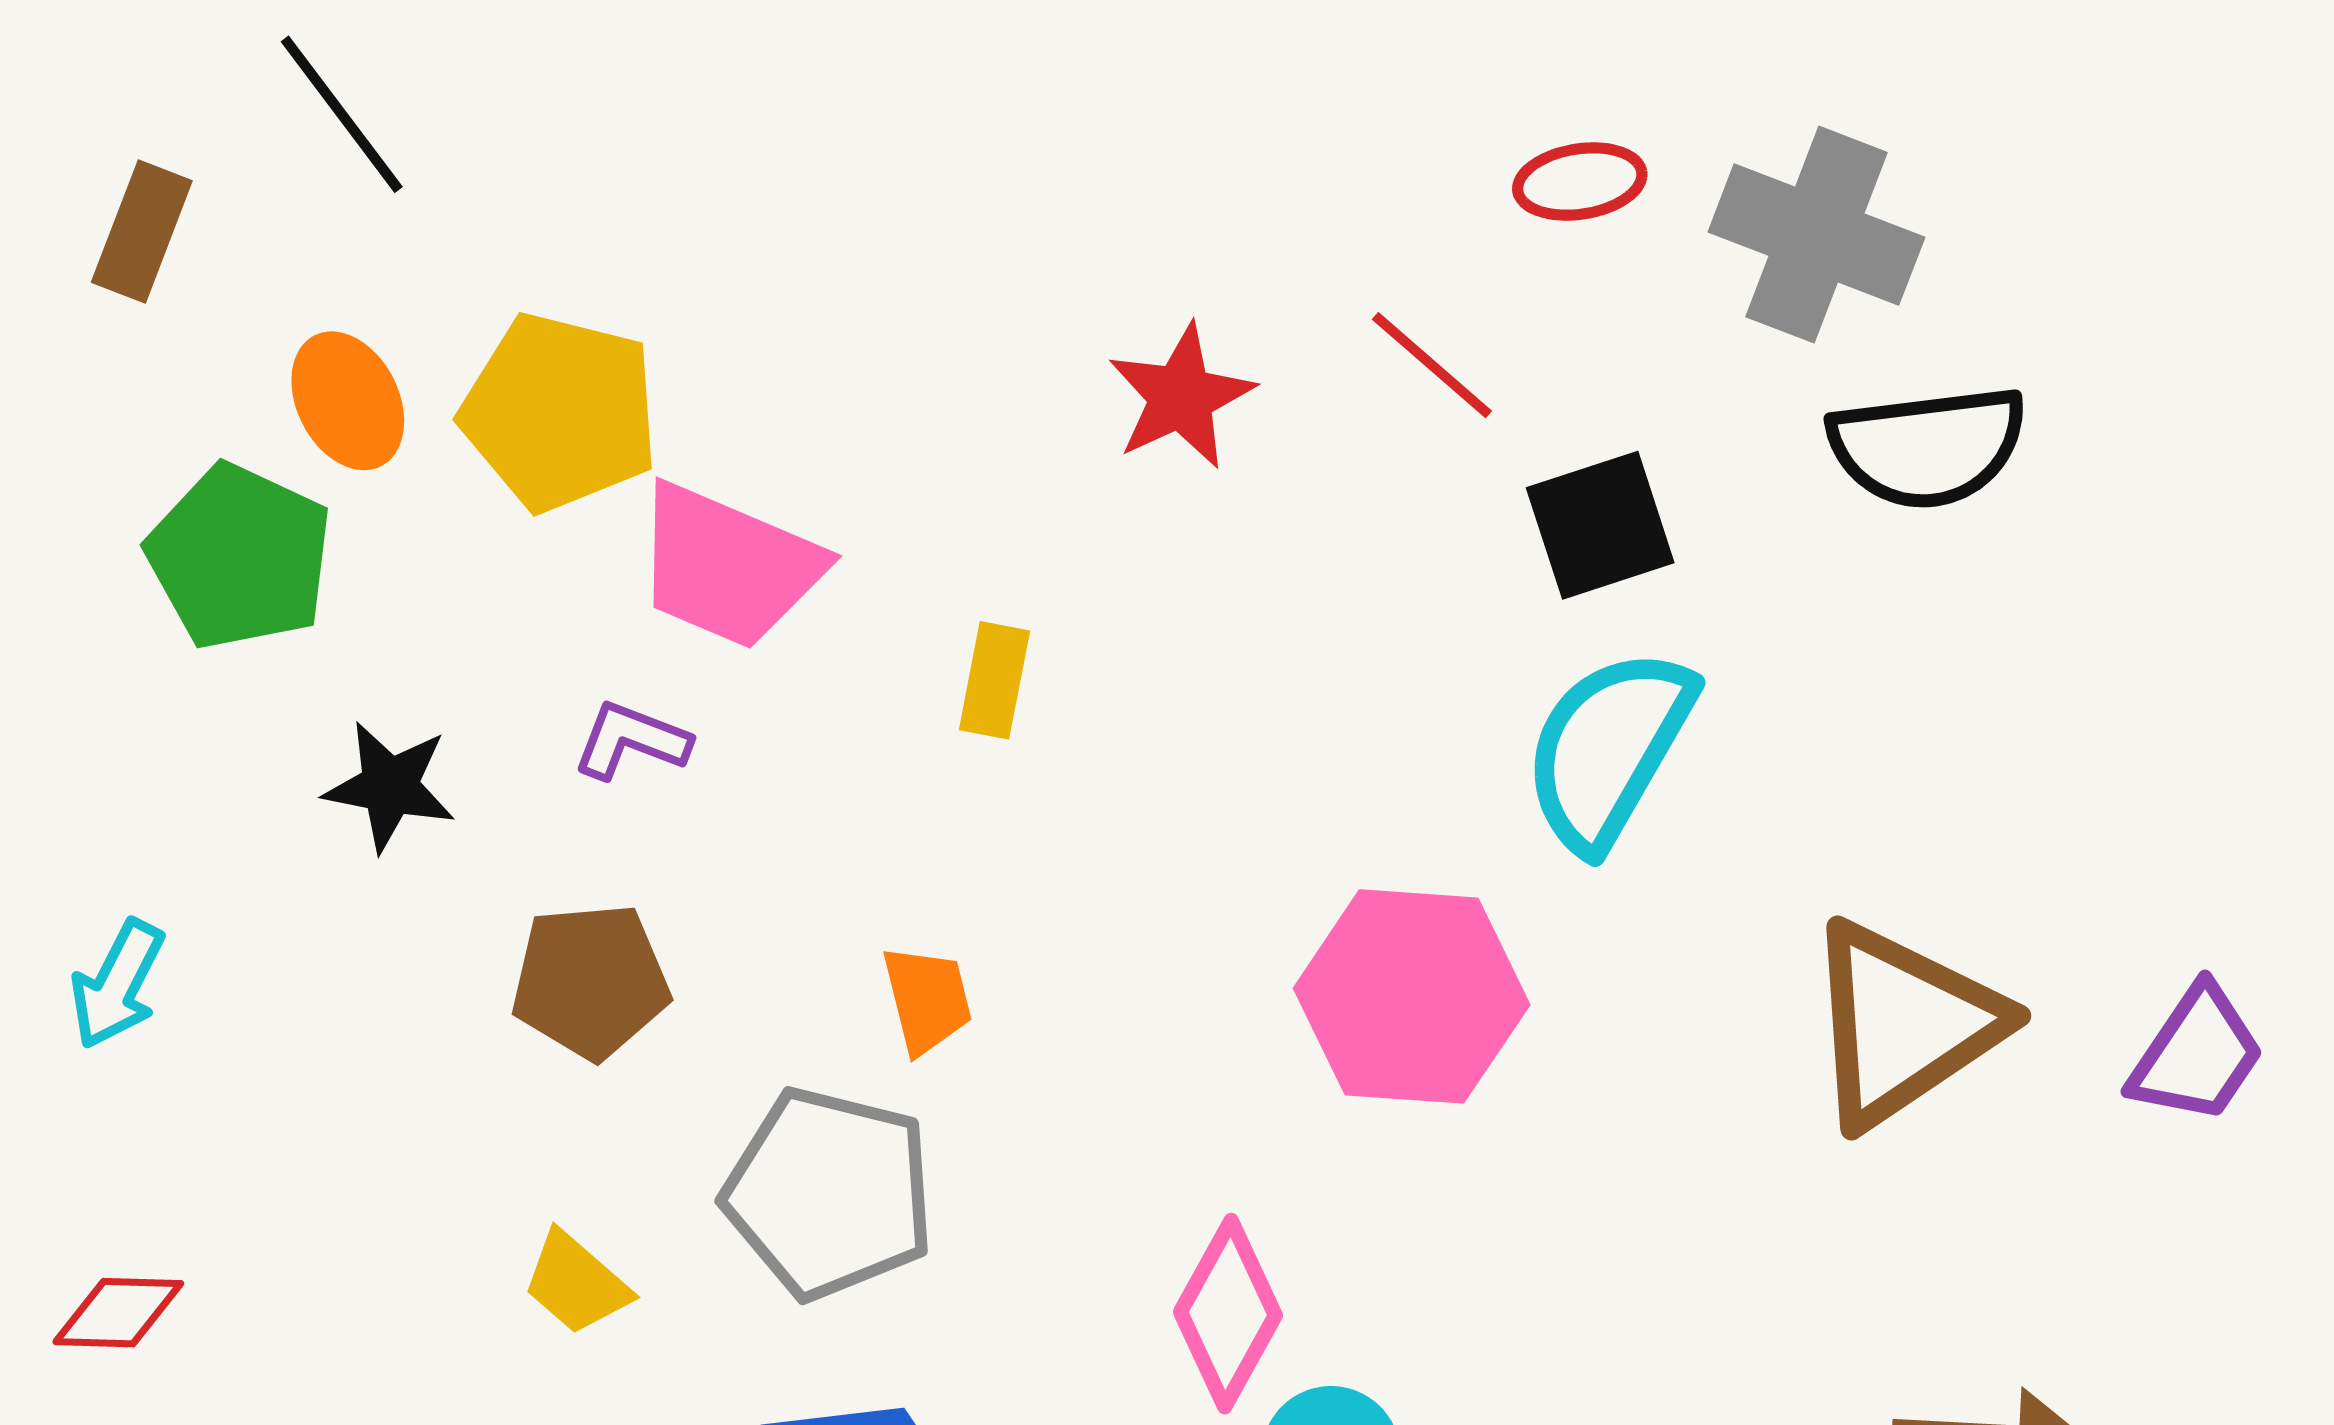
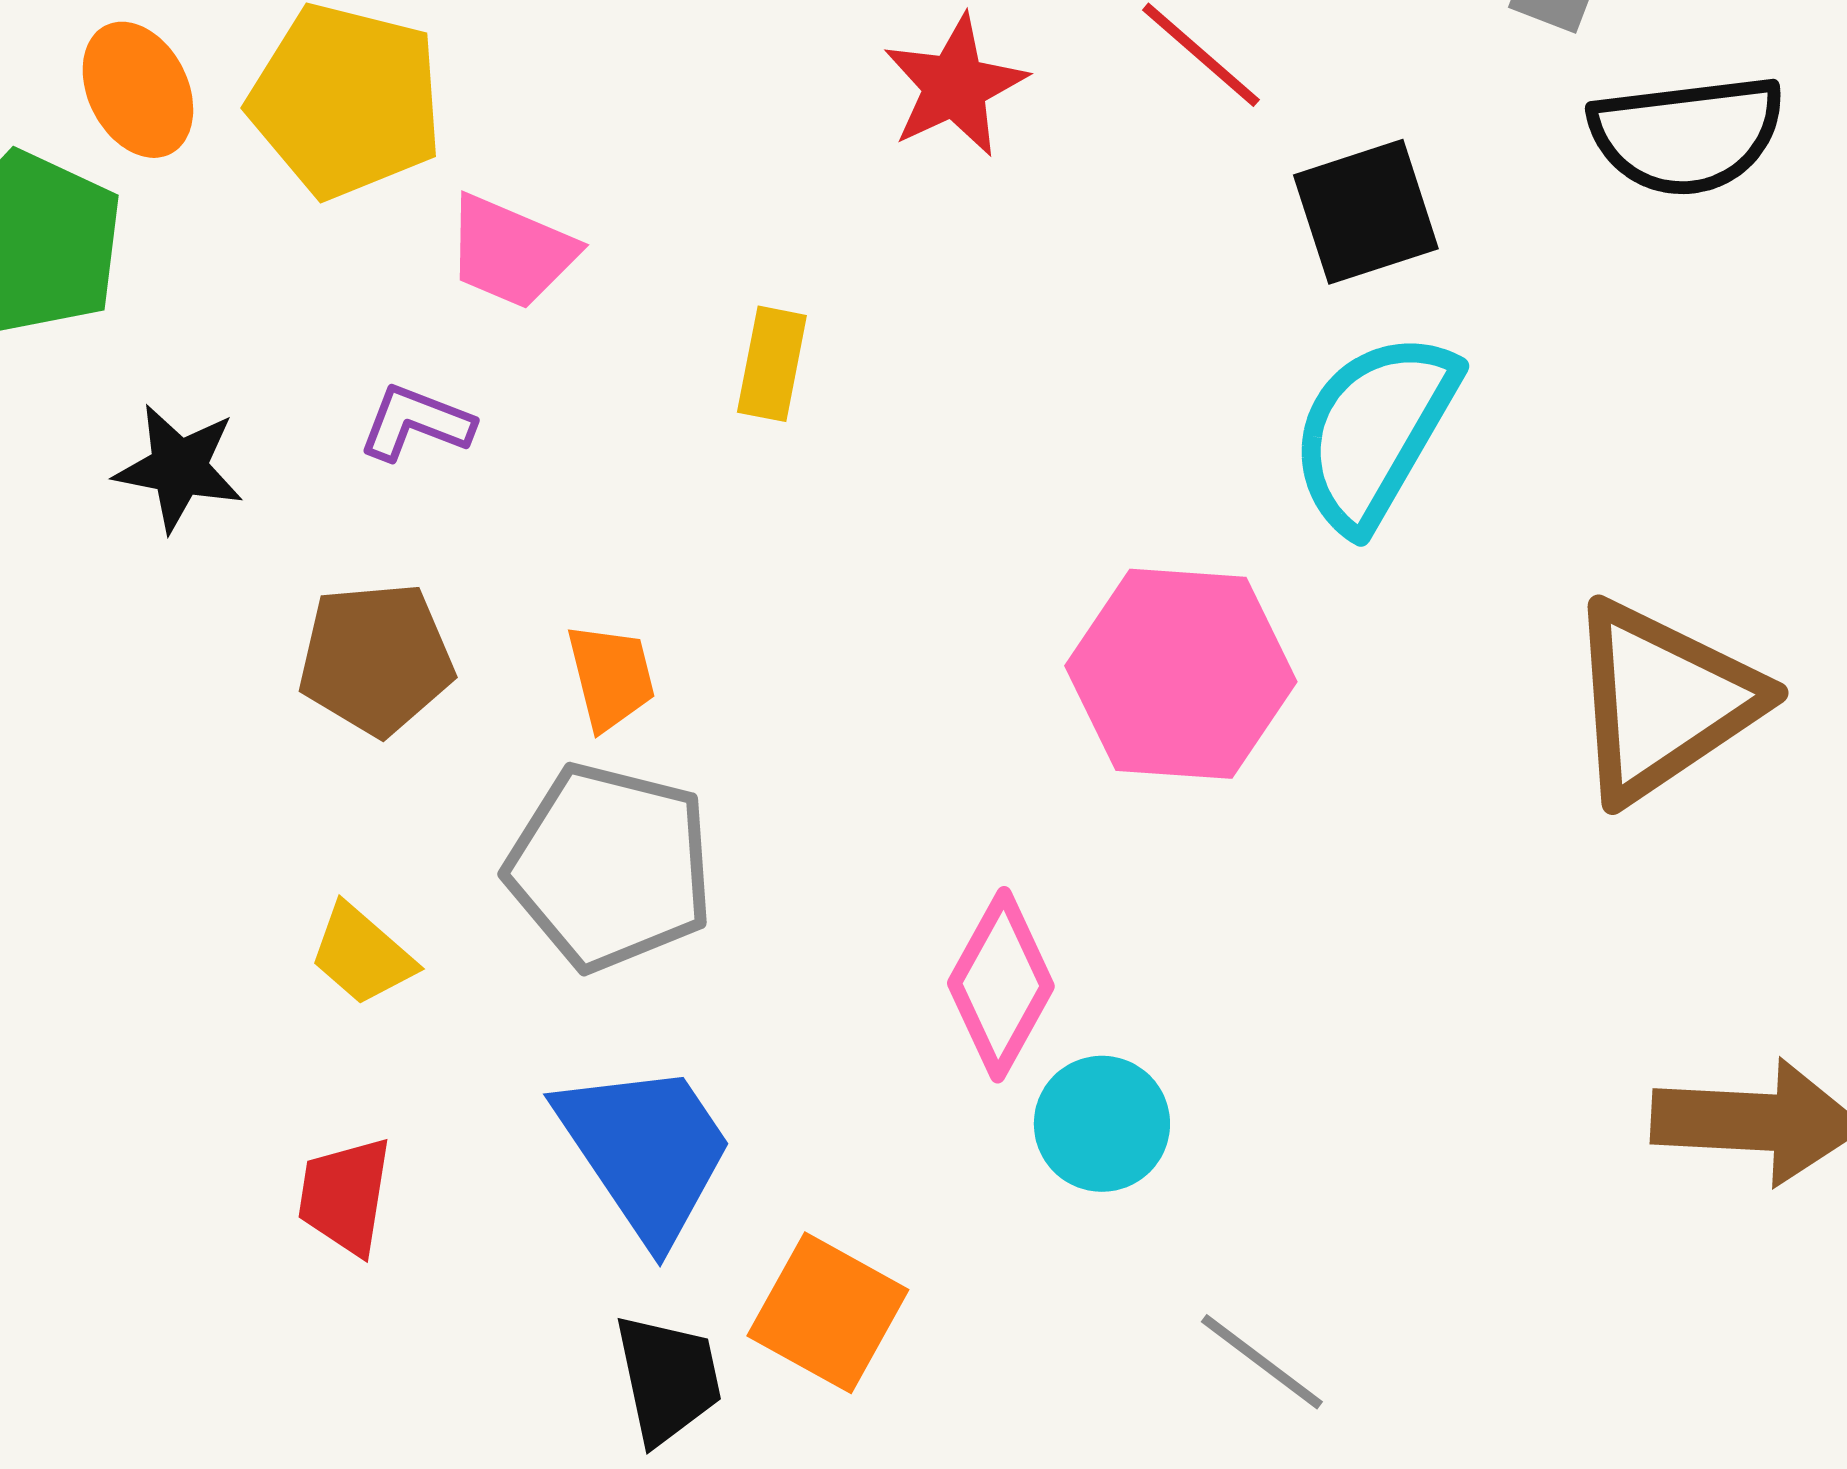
pink trapezoid: (728, 566) -> (511, 252), size x0.7
orange trapezoid: (927, 999) -> (611, 677), moved

